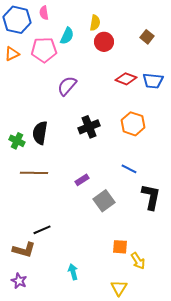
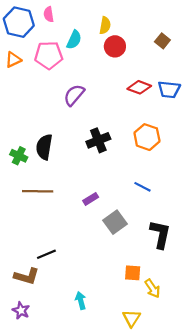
black L-shape: (151, 197) -> (160, 234), moved

